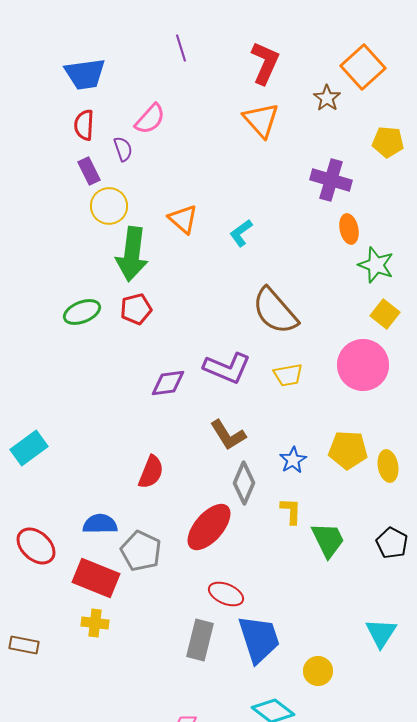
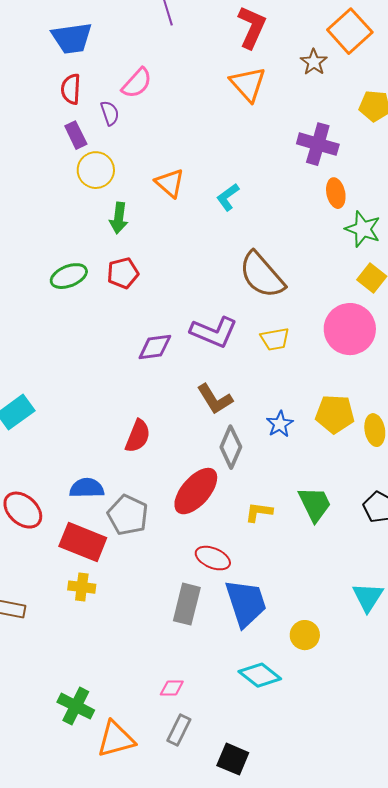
green arrow: (132, 254) -> (119, 218), size x0.6
yellow L-shape: (291, 511) -> (259, 512), moved, turned -84

